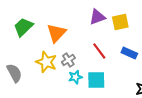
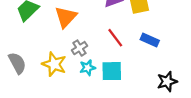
yellow star: (46, 62) -> (54, 64), moved

